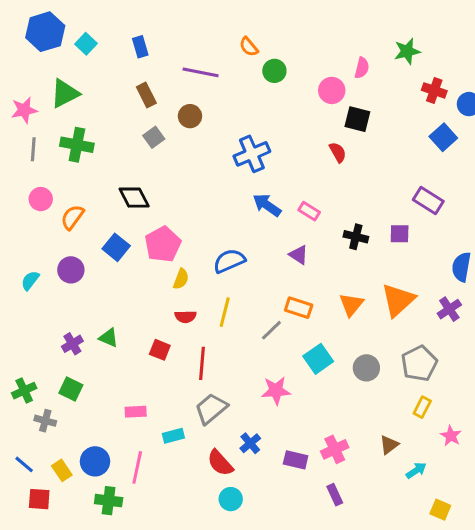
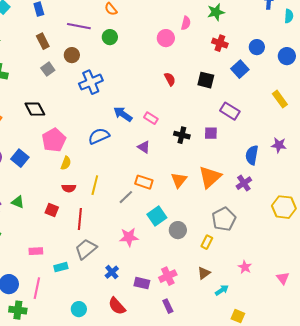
green circle: (274, 71) -> (110, 37), moved
red cross: (434, 90) -> (220, 43), moved
black square: (357, 119) -> (206, 80), moved
blue cross: (252, 154) -> (91, 82), moved
blue square: (116, 247) -> (20, 158), moved
blue semicircle: (229, 261) -> (99, 136), moved
gray circle: (366, 368) -> (178, 230), moved
yellow rectangle: (422, 407) -> (207, 242), moved
red semicircle: (220, 463) -> (117, 306), moved
cyan circle: (231, 499) -> (79, 309), moved

